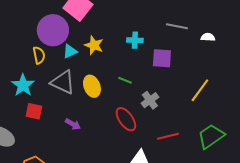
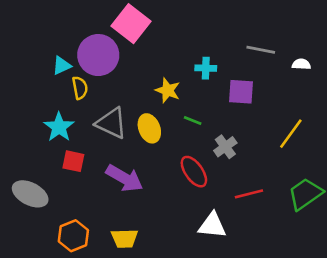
yellow star: (94, 45) -> (168, 90), moved
cyan triangle: (70, 51) -> (62, 65), moved
purple arrow: (73, 124) -> (124, 178), size x1.8

